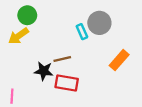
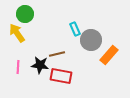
gray circle: (99, 23) -> (91, 40), moved
yellow arrow: (19, 36) -> (17, 33), turned 90
pink line: (12, 96) -> (18, 67), moved

